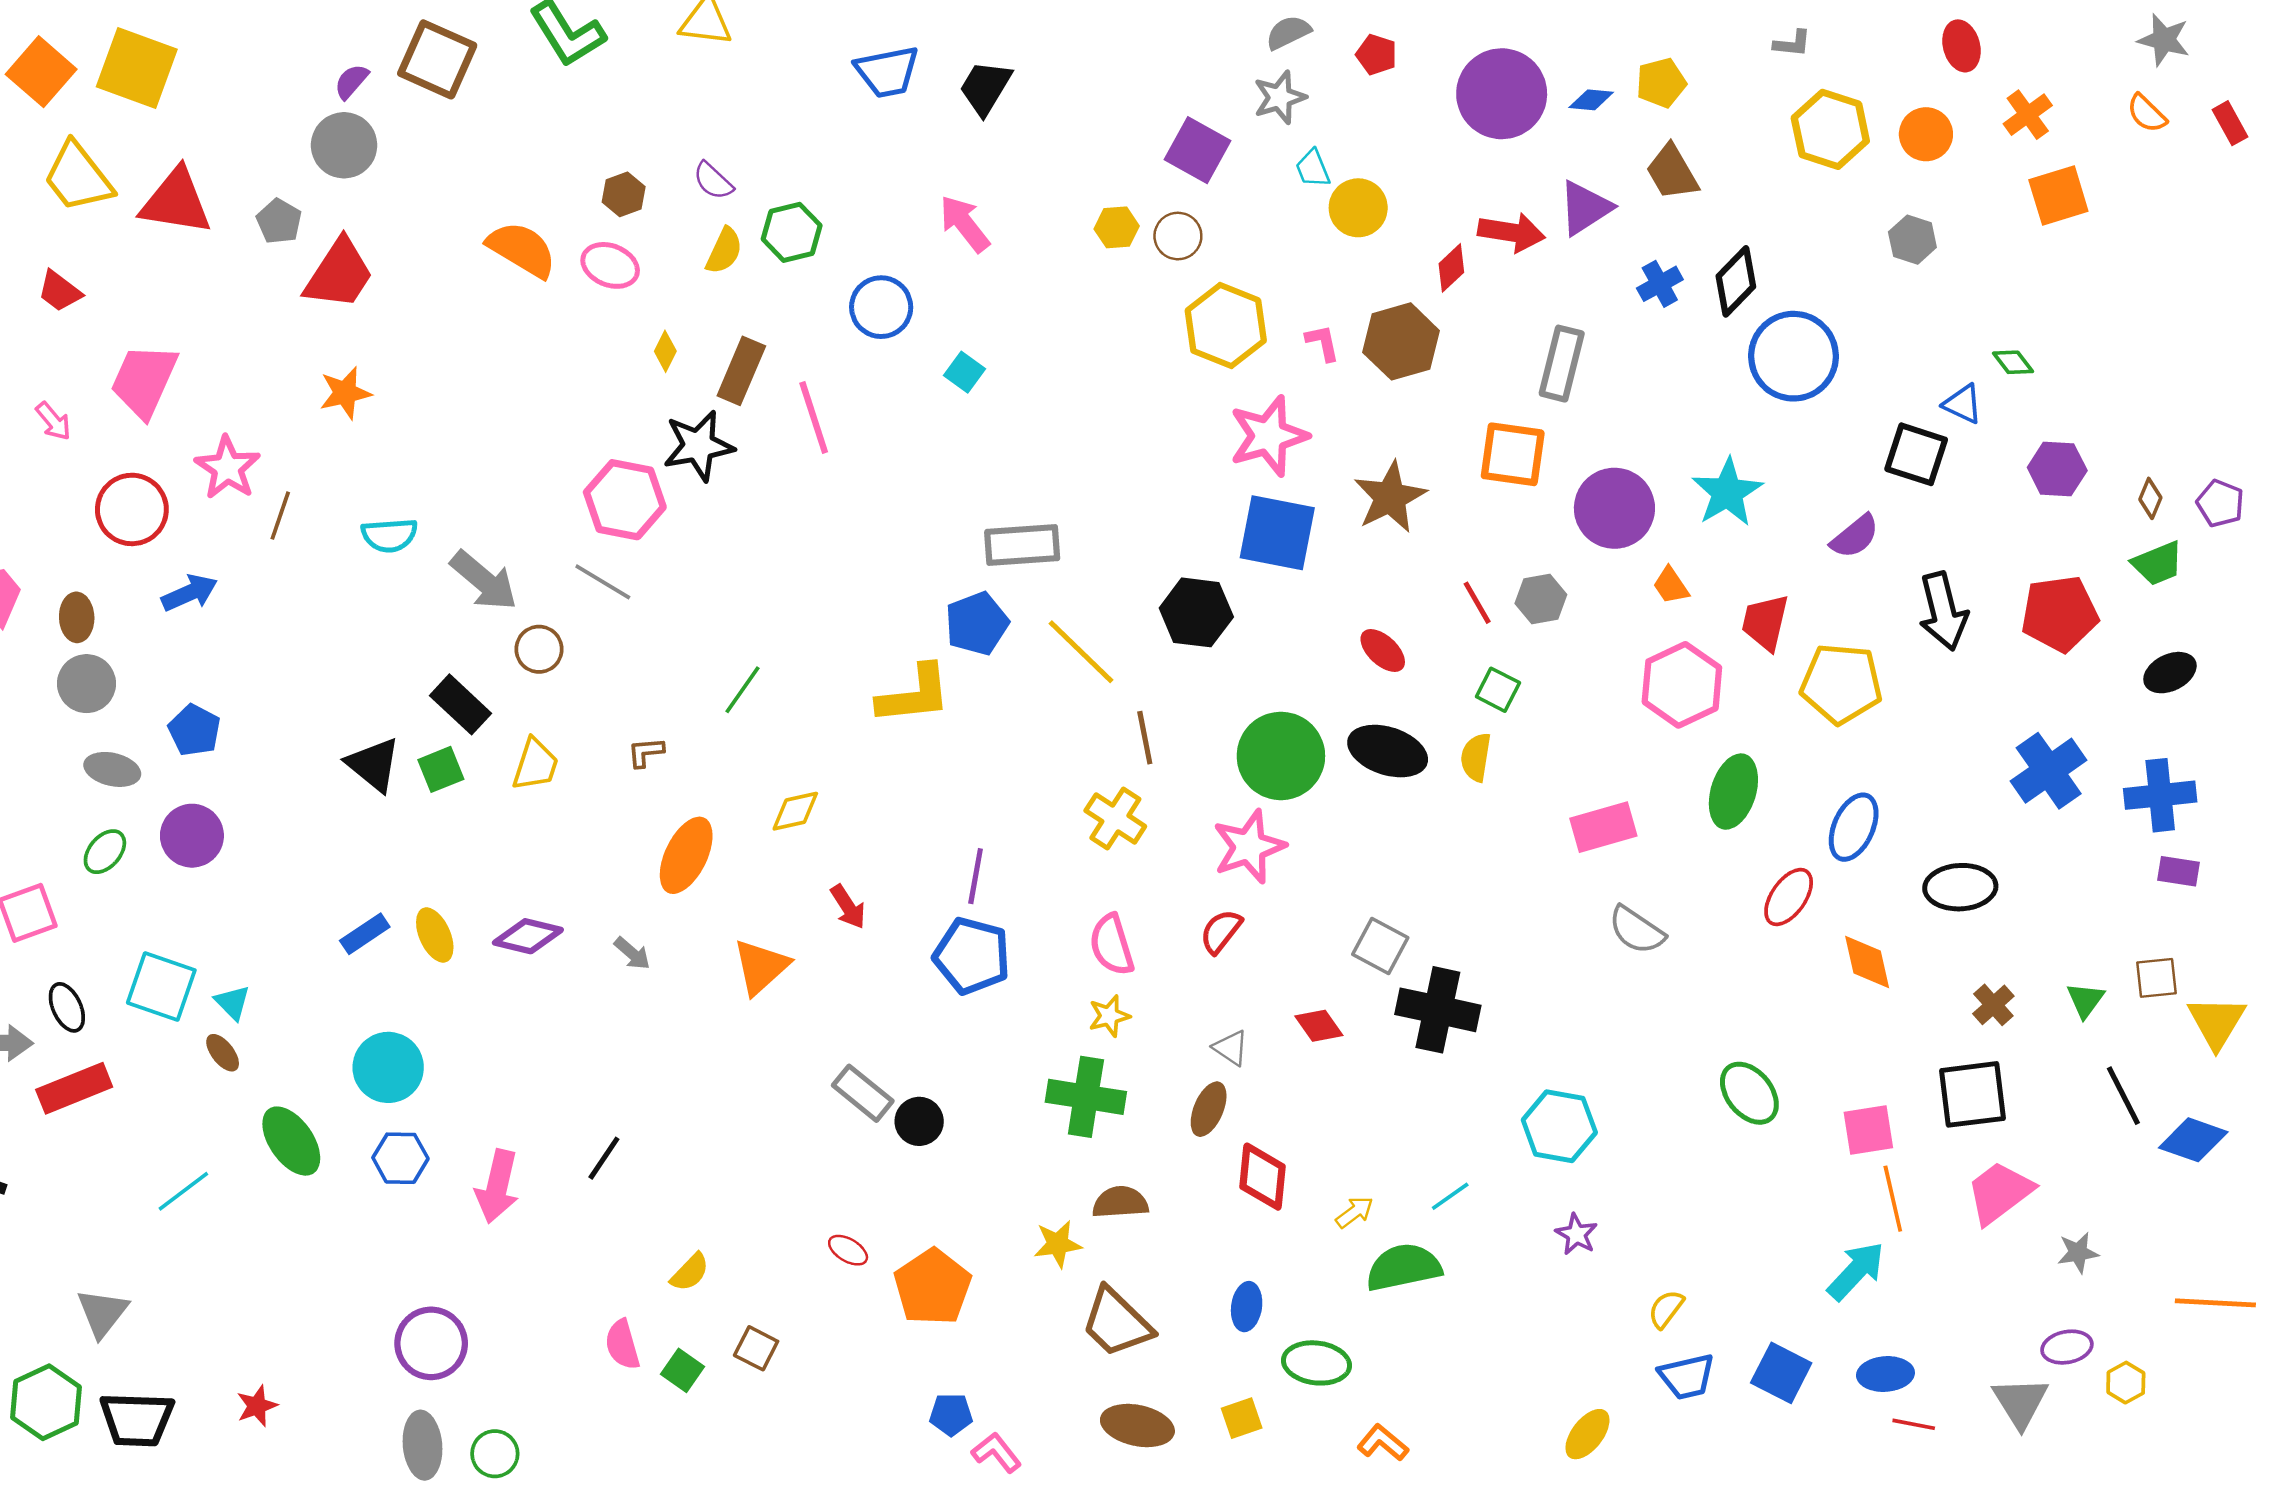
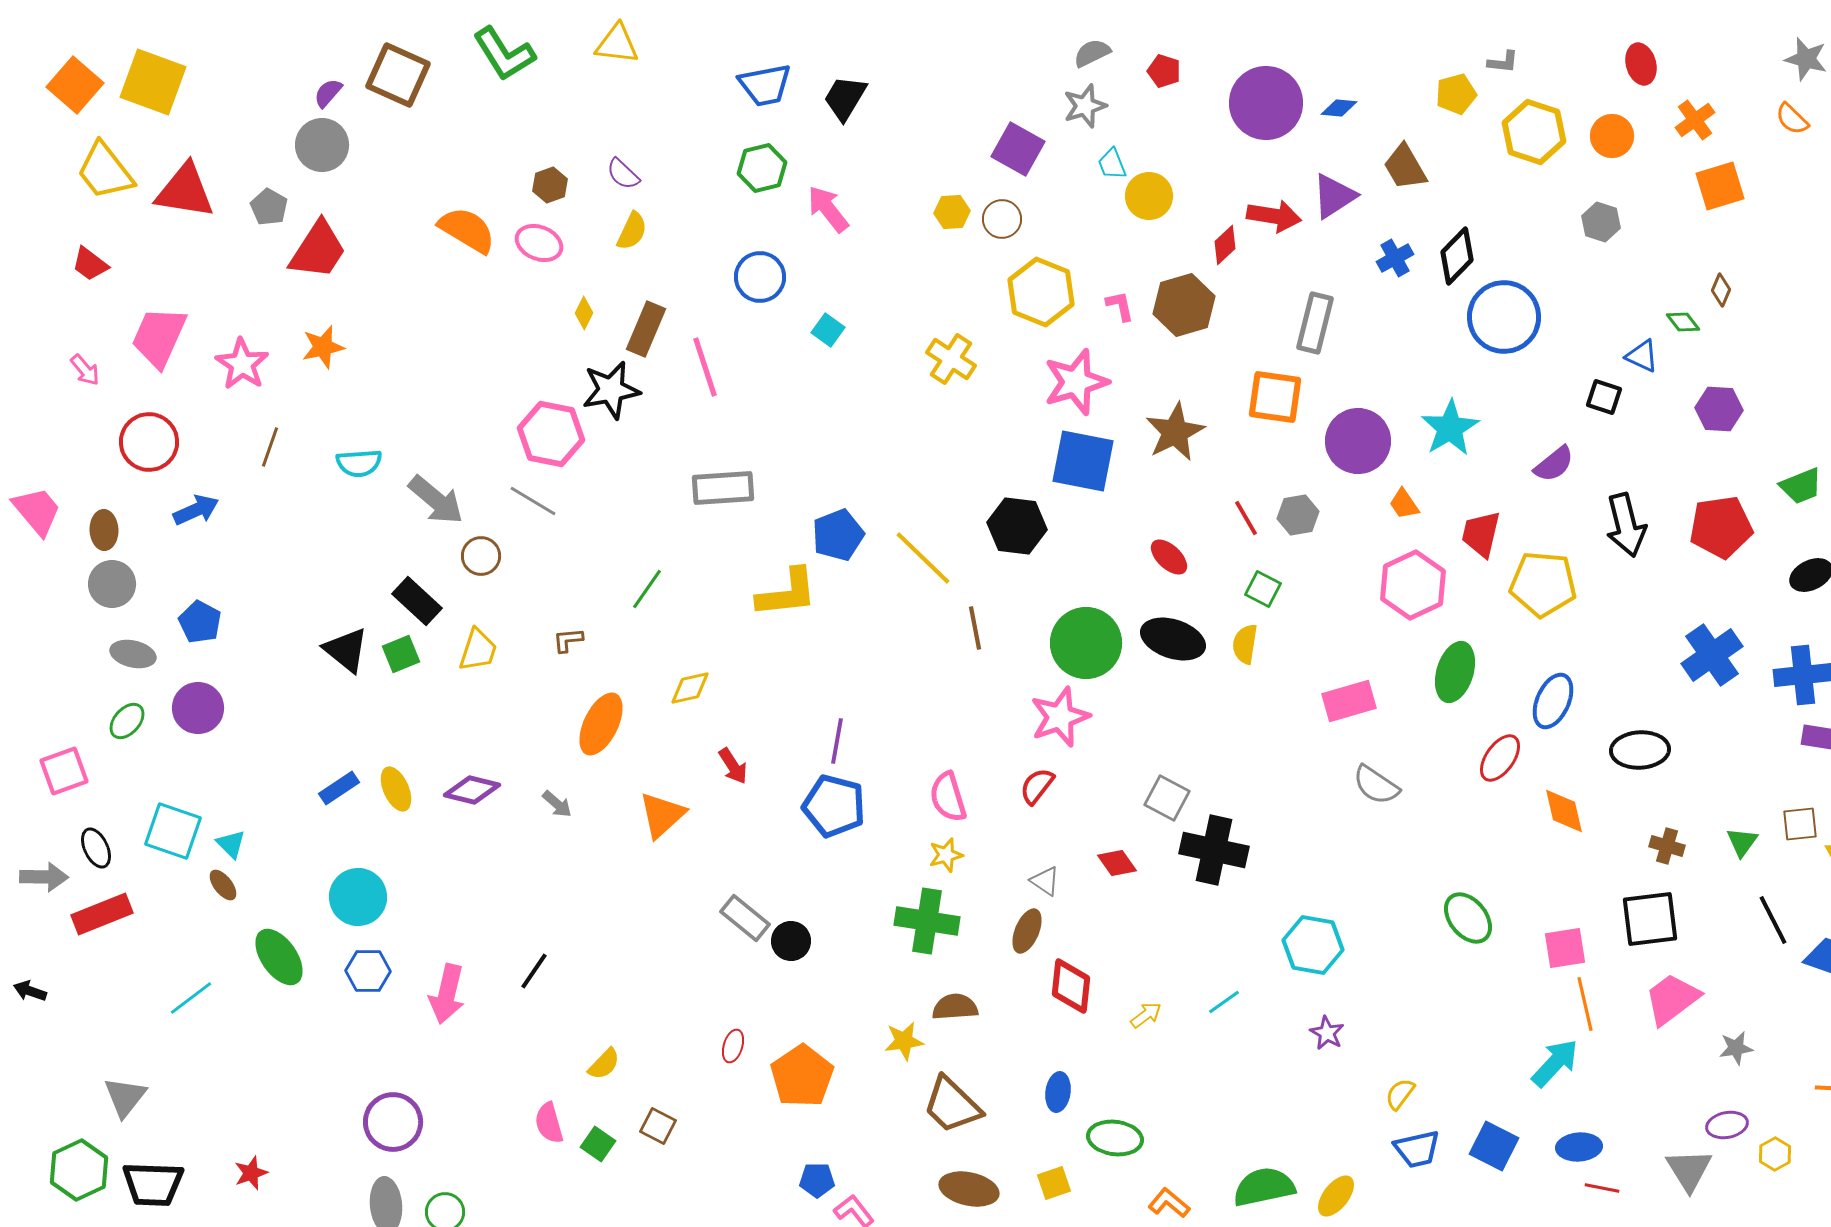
yellow pentagon: (1661, 83) -> (1456, 94), moved
green hexagon: (792, 232) -> (762, 168), moved
black square: (1916, 454) -> (1604, 397), size x0.7
pink star: (228, 468) -> (242, 364), moved
brown diamond: (2150, 498) -> (1721, 290), moved
gray rectangle: (1022, 545) -> (723, 488), moved
yellow cross: (1115, 819) -> (951, 359), moved
brown cross: (1993, 1005) -> (1667, 846), turned -32
red ellipse: (848, 1250) -> (733, 1046), turned 76
green semicircle: (1404, 1267) -> (1264, 1187), moved

